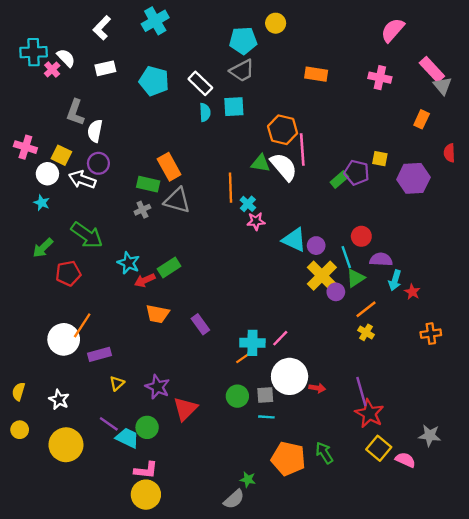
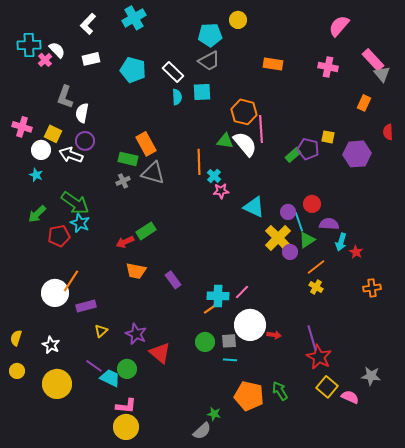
purple circle: (316, 246) -> (288, 212), moved
cyan star: (129, 263) -> (80, 223), moved
red triangle: (185, 409) -> (160, 353), turned -35

